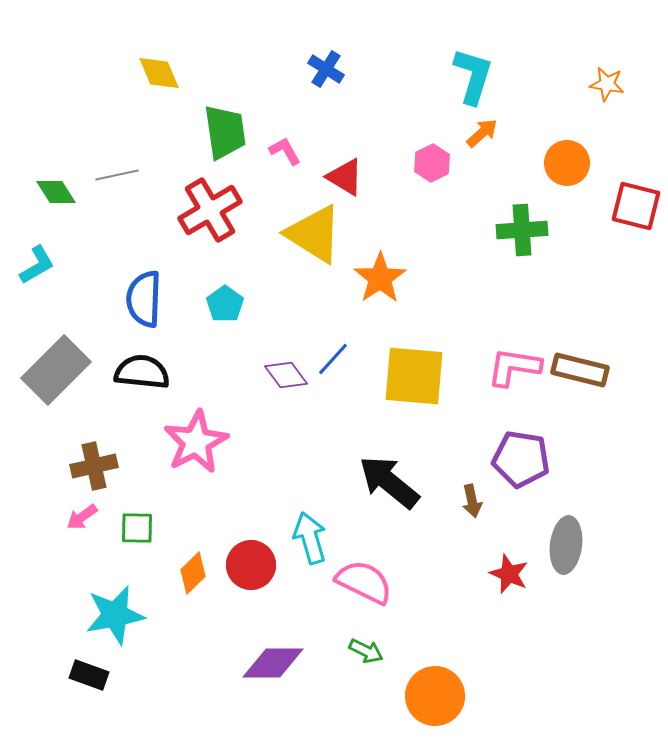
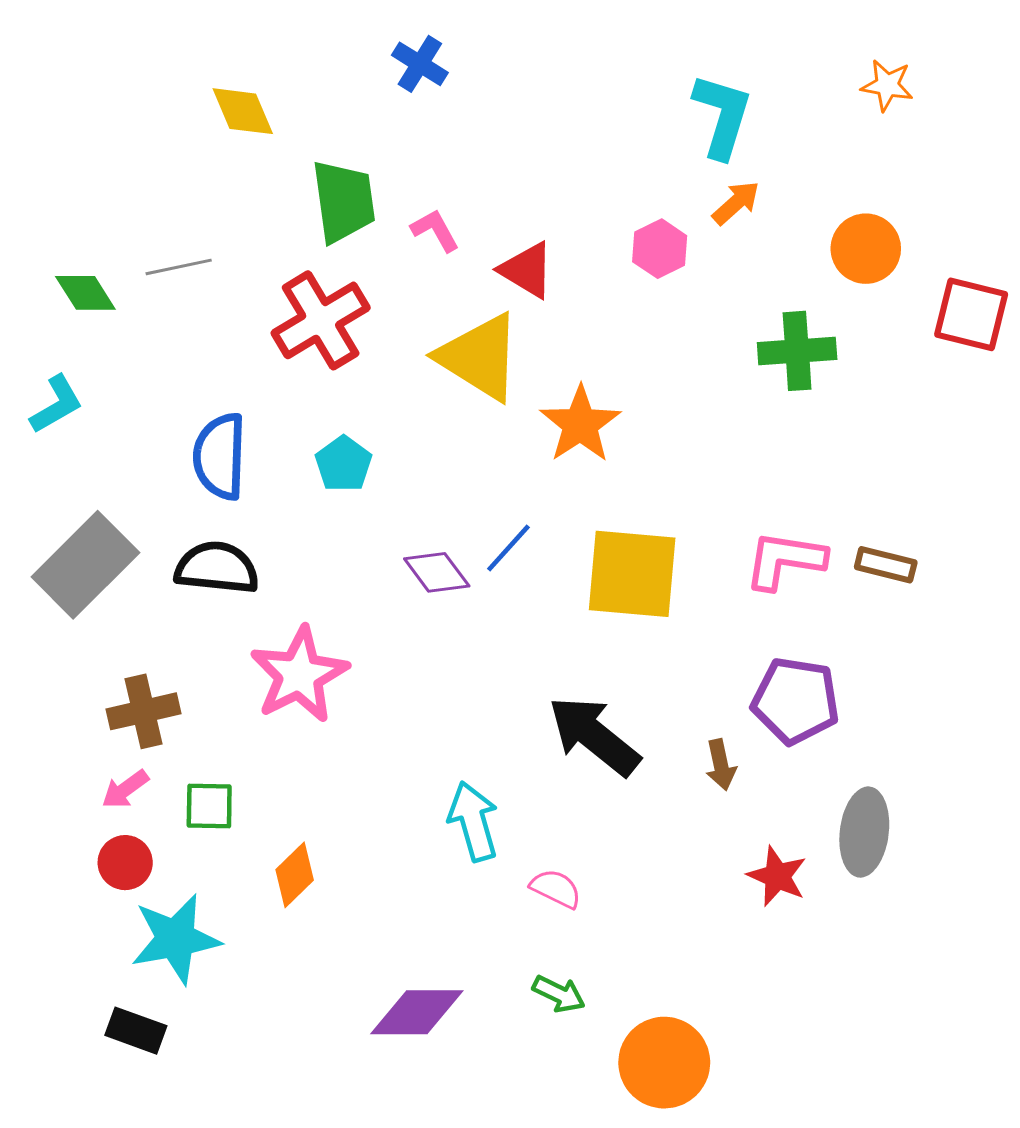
blue cross: (326, 69) -> (420, 64), moved
orange star: (607, 84) -> (887, 85), moved
brown rectangle: (580, 370) -> (886, 565), size x0.7
red circle: (251, 565) -> (125, 863), moved, size x0.7
pink semicircle: (364, 582) -> (556, 889), size x0.6

